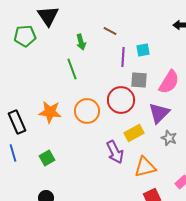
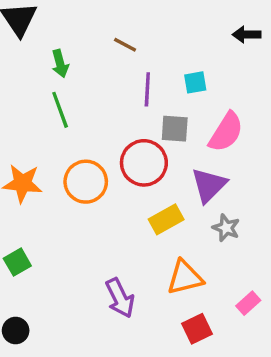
green arrow: (81, 42) -> (60, 64), moved
cyan square: (143, 50) -> (195, 82), moved
purple arrow: (115, 152) -> (120, 298), moved

